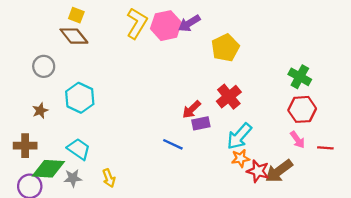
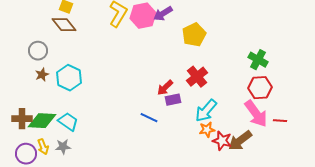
brown star: (40, 111) -> (42, 75), moved
pink arrow: (297, 140) -> (256, 114), size x1.8
green diamond: (48, 169) -> (42, 121), moved
yellow arrow: (109, 178) -> (43, 147), moved

